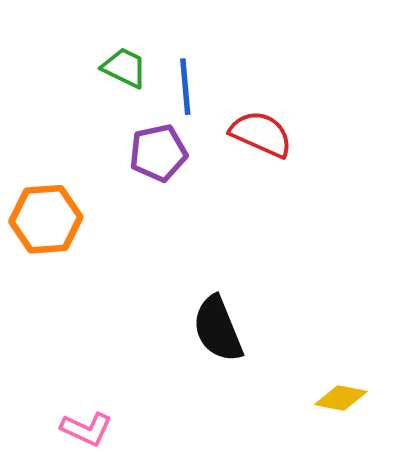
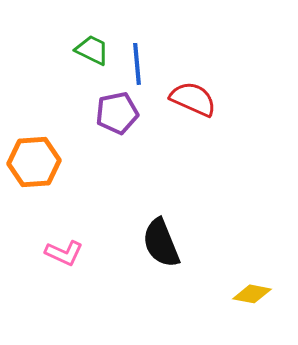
pink L-shape: (86, 429) -> (64, 253), moved

